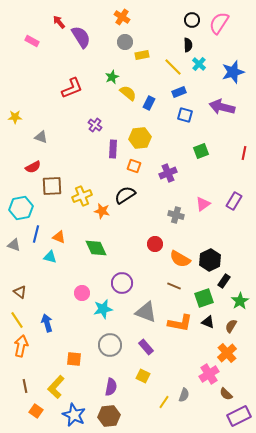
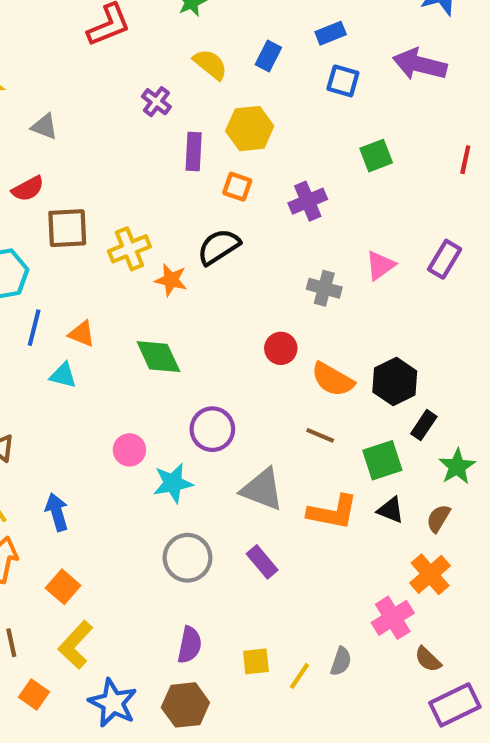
yellow semicircle: (128, 93) -> (210, 64), moved
orange square: (74, 359) -> (63, 587), moved, turned 35
yellow square: (143, 376) -> (256, 661), moved, turned -32

